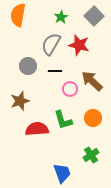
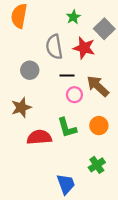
gray square: (94, 16) -> (104, 29), moved
green star: (61, 17) -> (73, 17), moved
gray semicircle: (51, 44) -> (54, 47), turned -40
black line: (55, 71) -> (67, 76), moved

